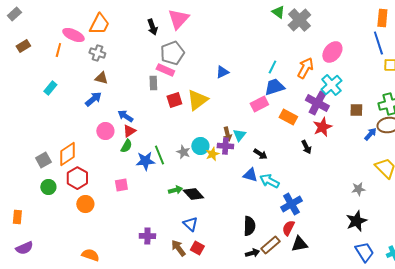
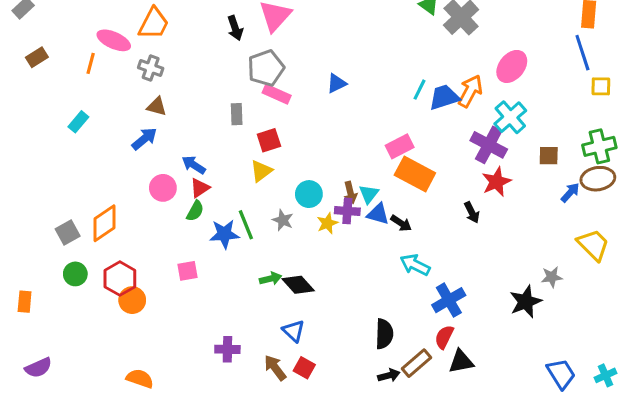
pink rectangle: (165, 70) -> (277, 94), moved
blue triangle: (222, 72) -> (337, 83), moved
blue trapezoid: (274, 87) -> (444, 97), moved
yellow triangle: (197, 100) -> (261, 171), moved, size x0.7
orange rectangle: (288, 117) -> (415, 174), moved, size x1.4
cyan circle: (200, 146) -> (309, 194), moved
blue triangle: (250, 175) -> (378, 214), moved
red hexagon: (77, 178) -> (120, 279), moved
orange rectangle: (17, 217) -> (25, 302), moved
black star: (356, 221) -> (526, 302), moved

